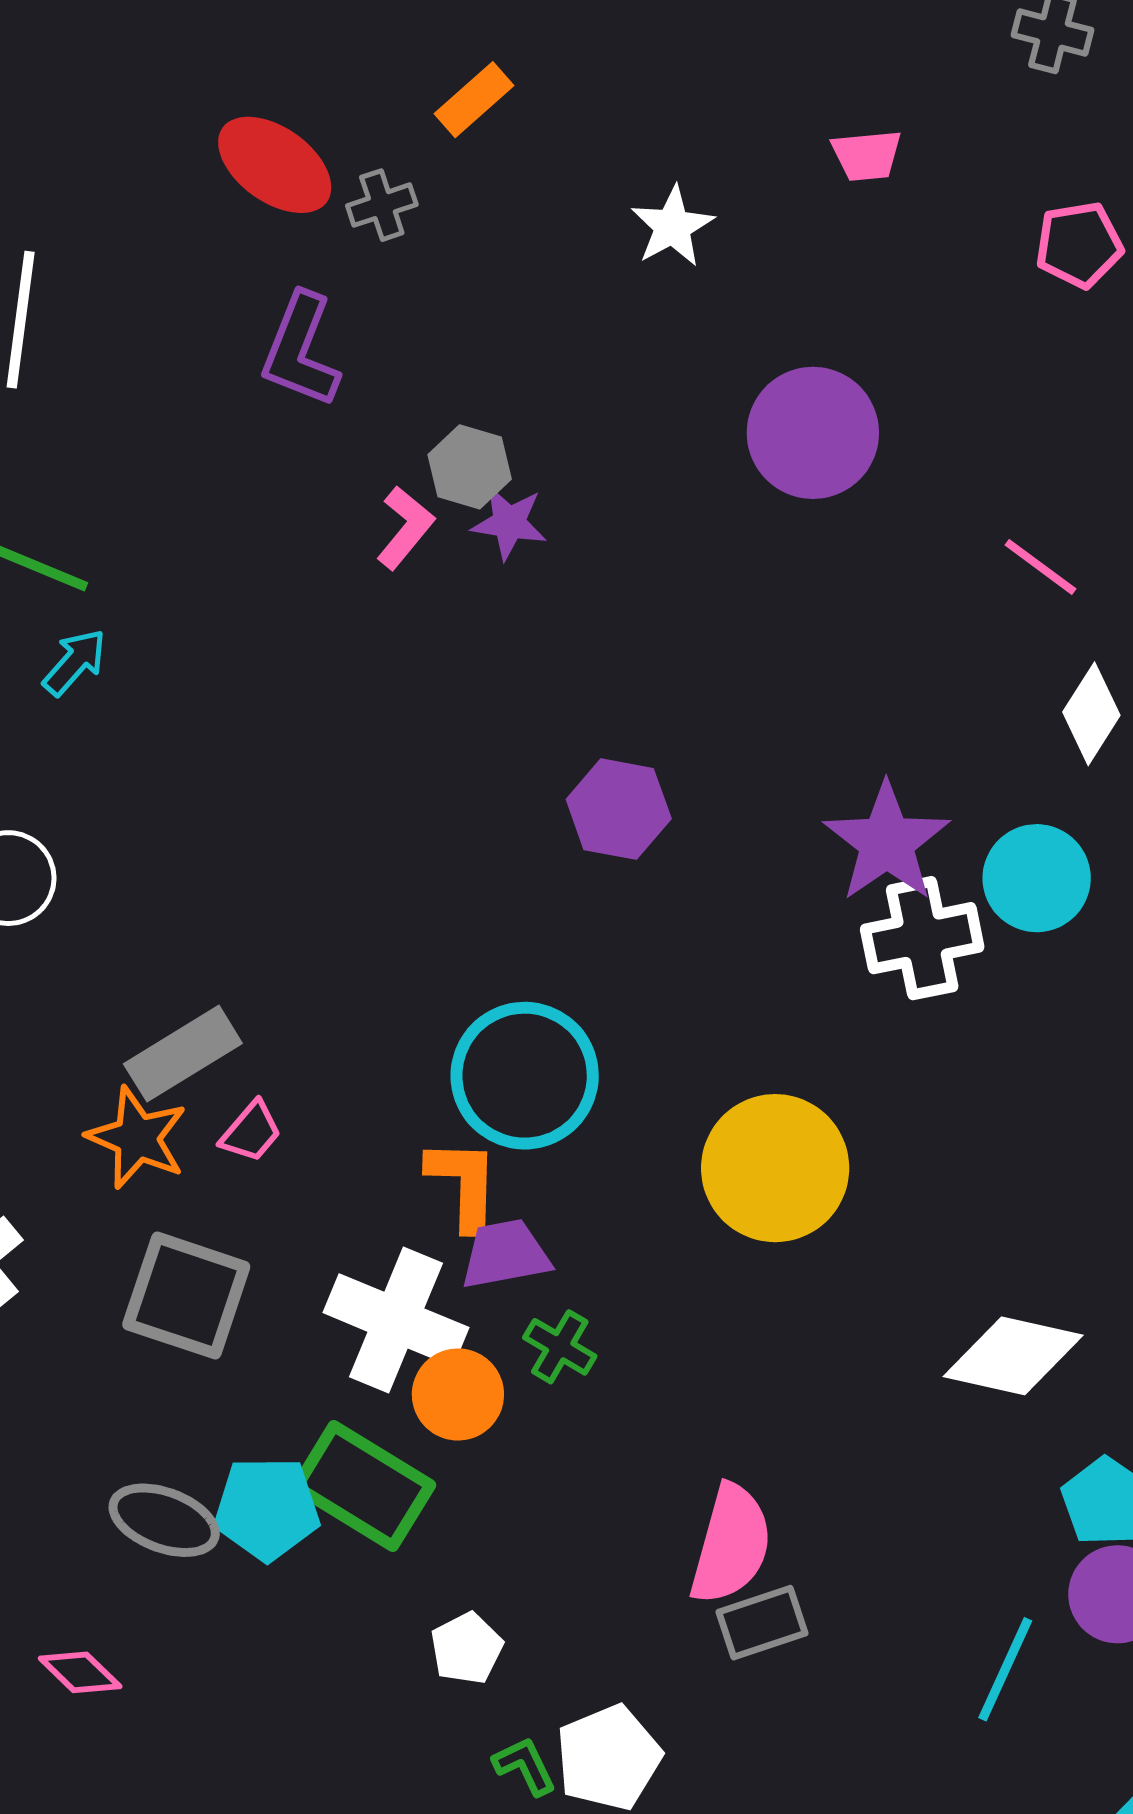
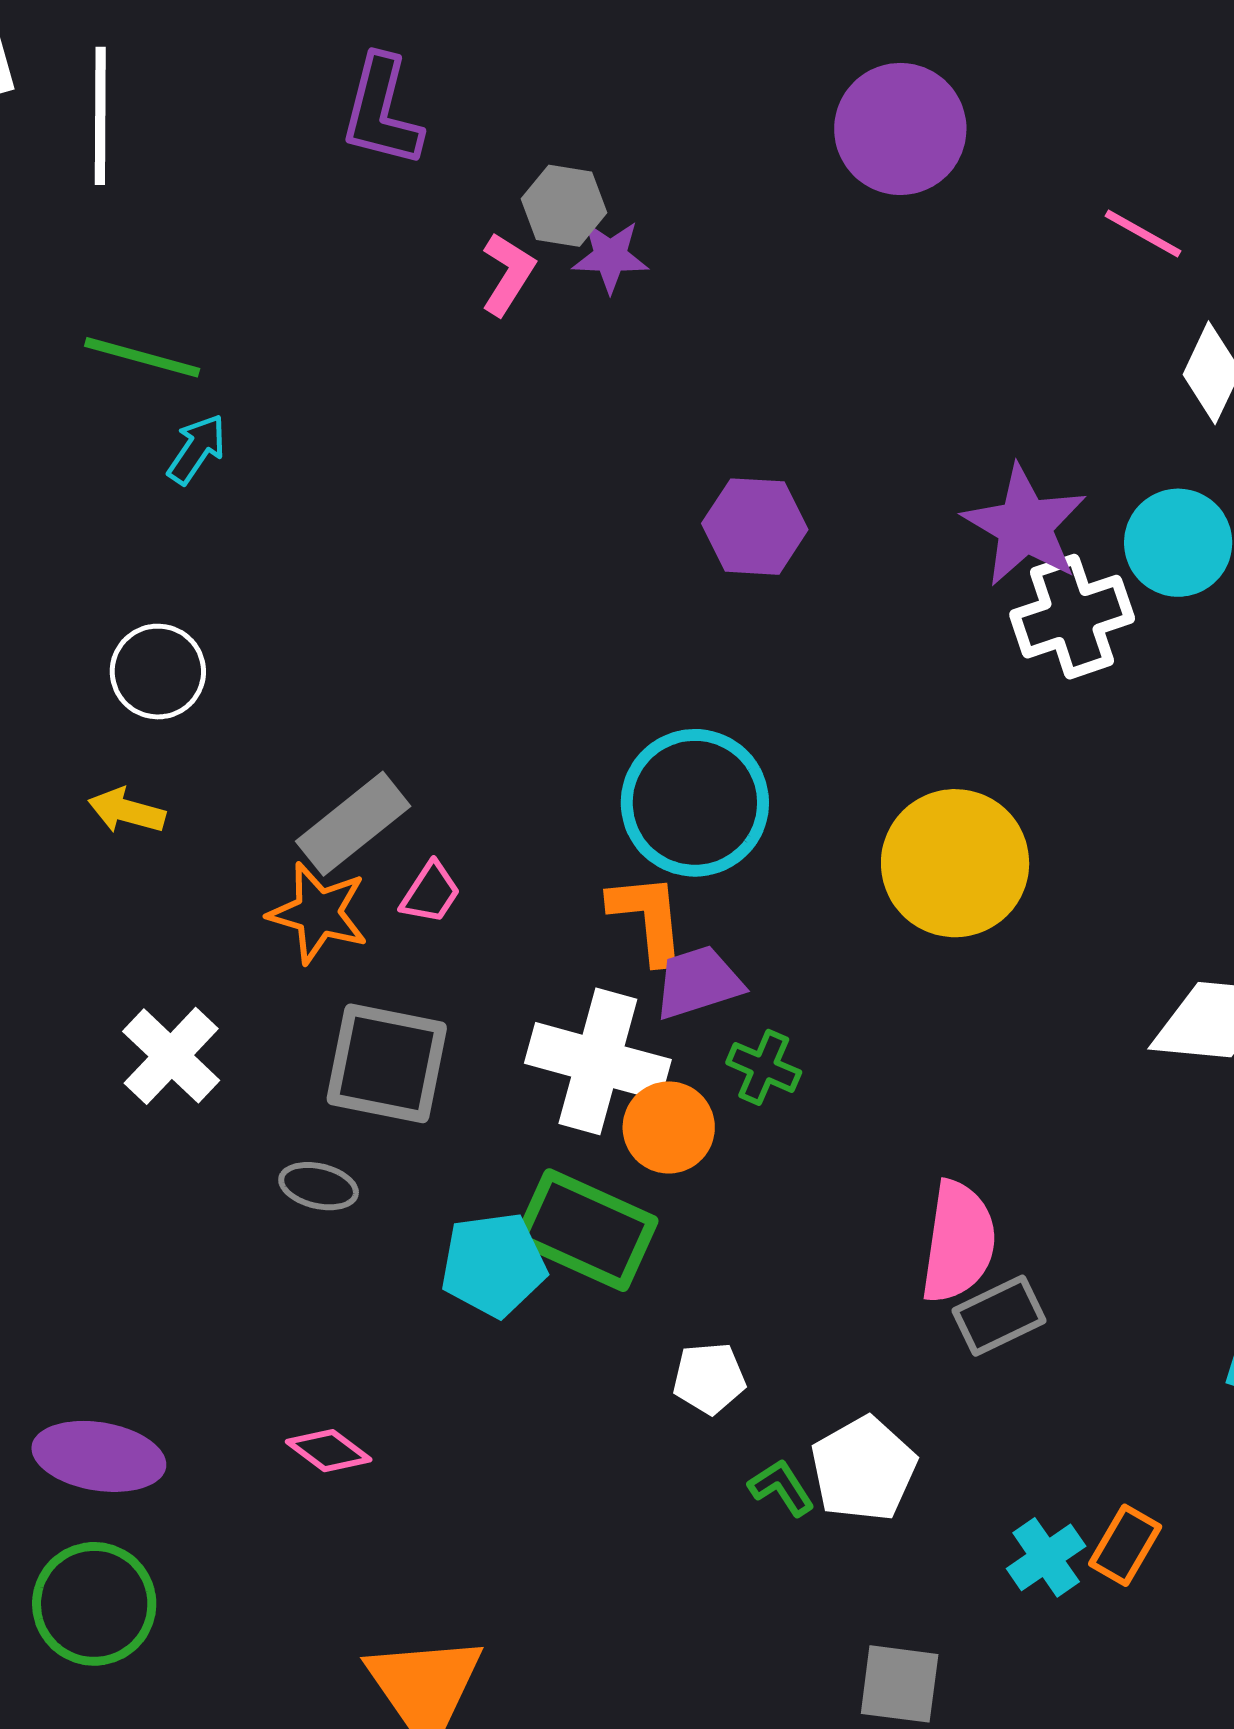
gray ellipse: (164, 1520) -> (319, 1186), moved, size x0.7
white pentagon: (467, 1648) -> (709, 1378), turned 30

